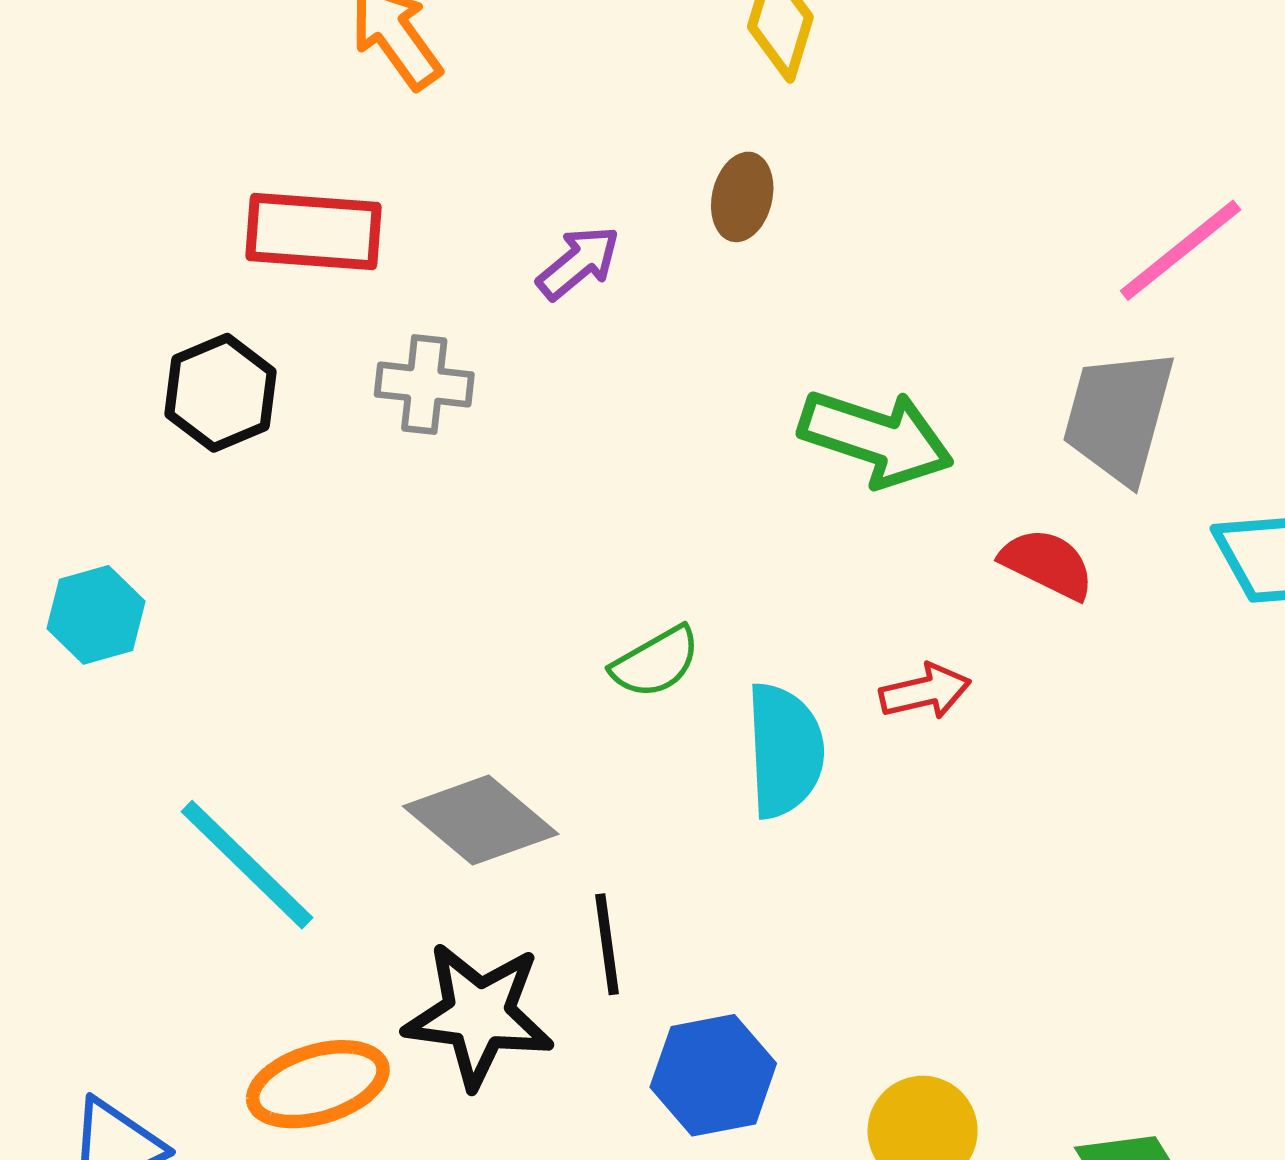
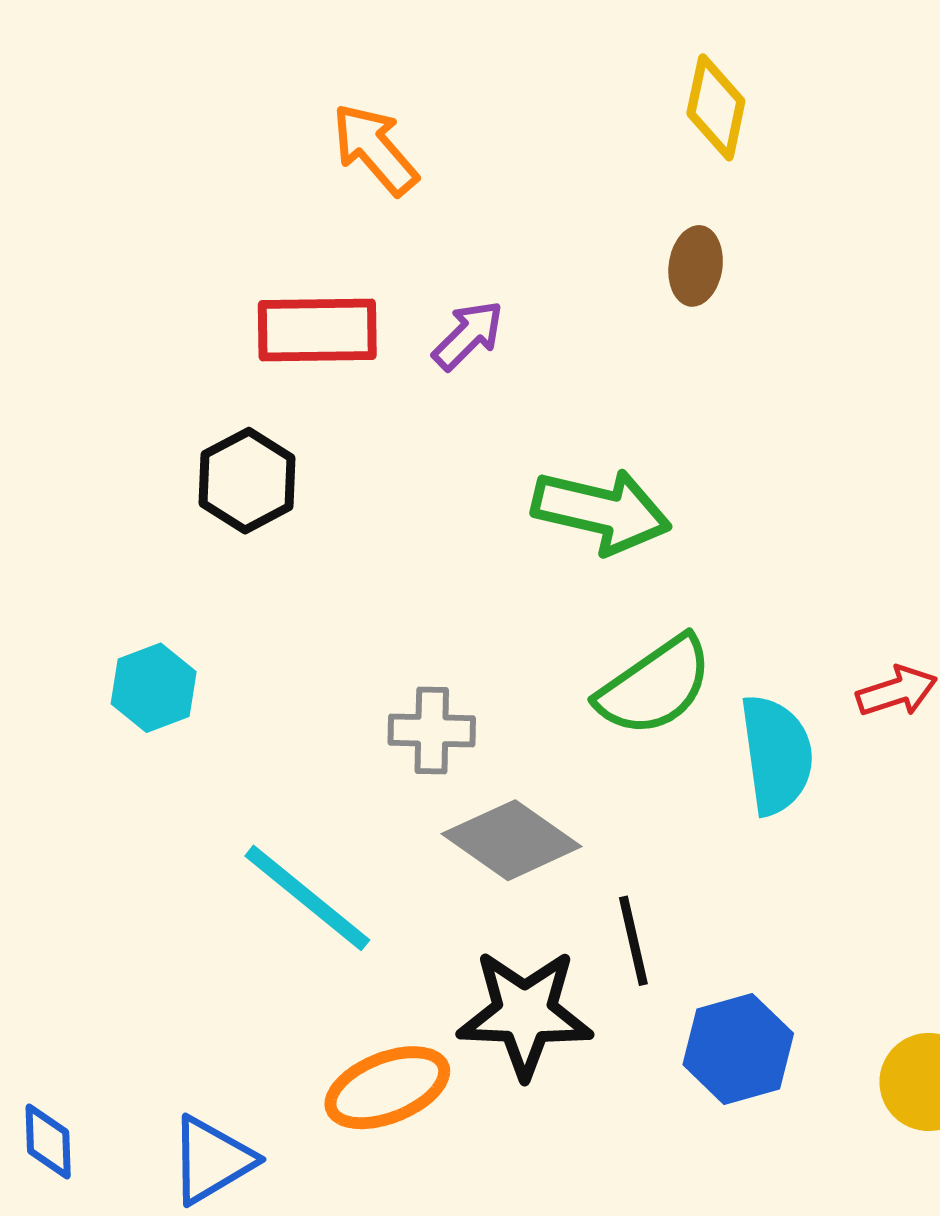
purple arrow: (578, 263) -> (468, 335), moved
gray cross: (424, 384) -> (432, 731), moved
green arrow: (876, 438) -> (601, 511), moved
green semicircle: (656, 662) -> (655, 686), size x1.5

